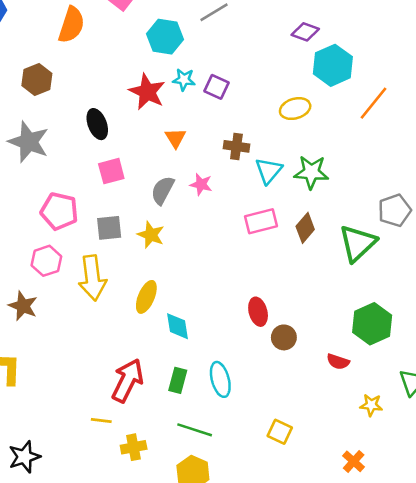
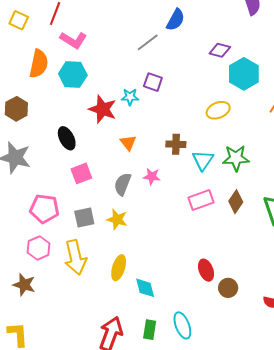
cyan hexagon: (165, 37) -> (73, 75), moved
purple square: (217, 87) -> (153, 82), moved

